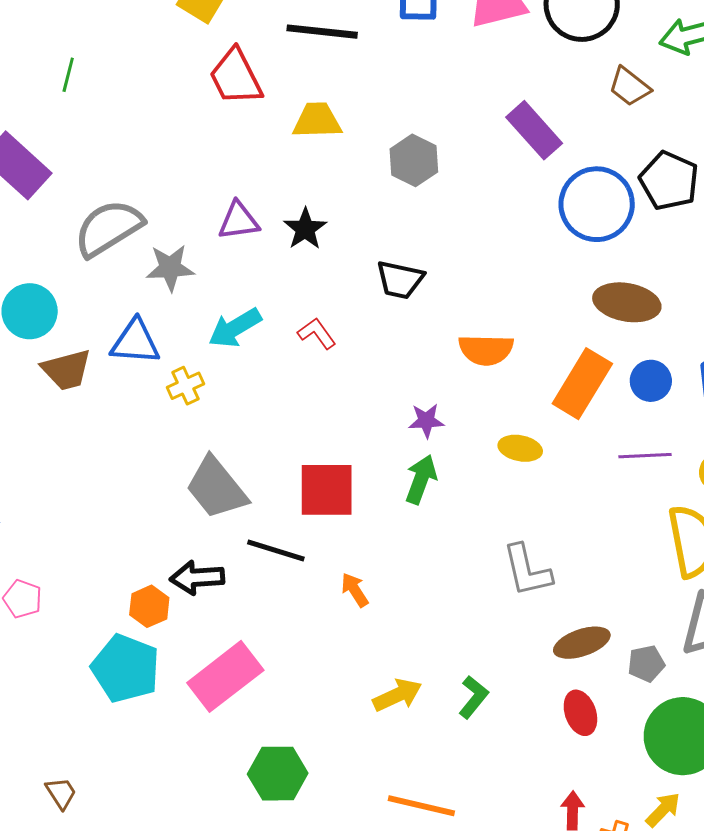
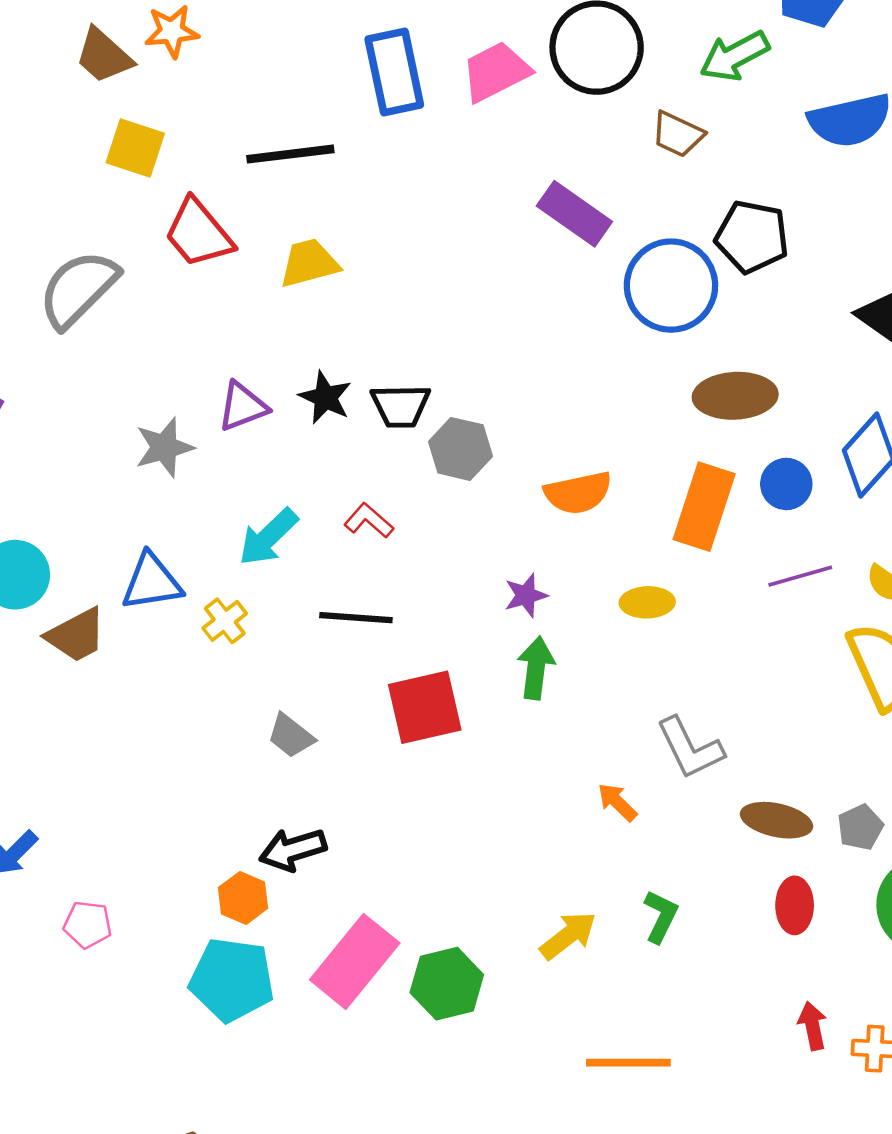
gray hexagon: (414, 160) -> (460, 449), moved
gray semicircle: (108, 228) -> (78, 289), moved
gray star: (170, 268) -> (164, 447), moved
black trapezoid: (400, 280) -> (401, 406), moved
gray trapezoid: (216, 488) -> (291, 736), size x0.6
black line: (276, 551) -> (356, 618), moved
orange arrow: (355, 590) -> (617, 802), moved
brown ellipse: (582, 643) -> (776, 820), turned 44
red ellipse: (580, 713) -> (795, 905), turned 33
green hexagon: (278, 774) -> (447, 984), moved

